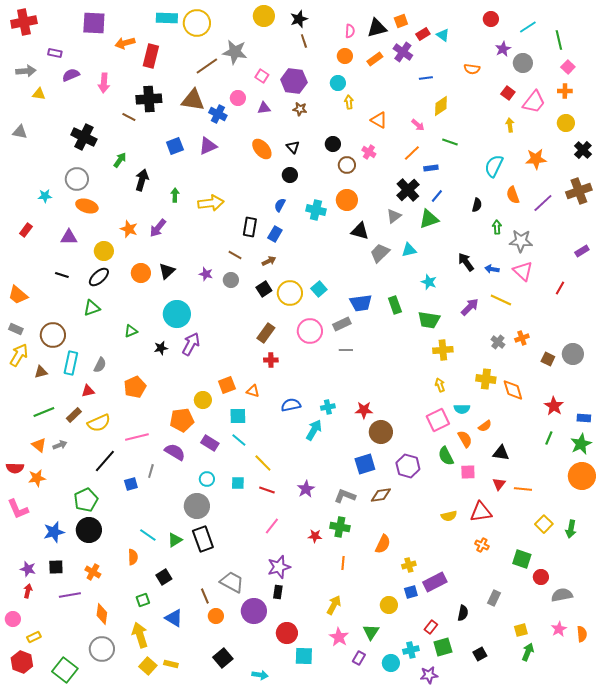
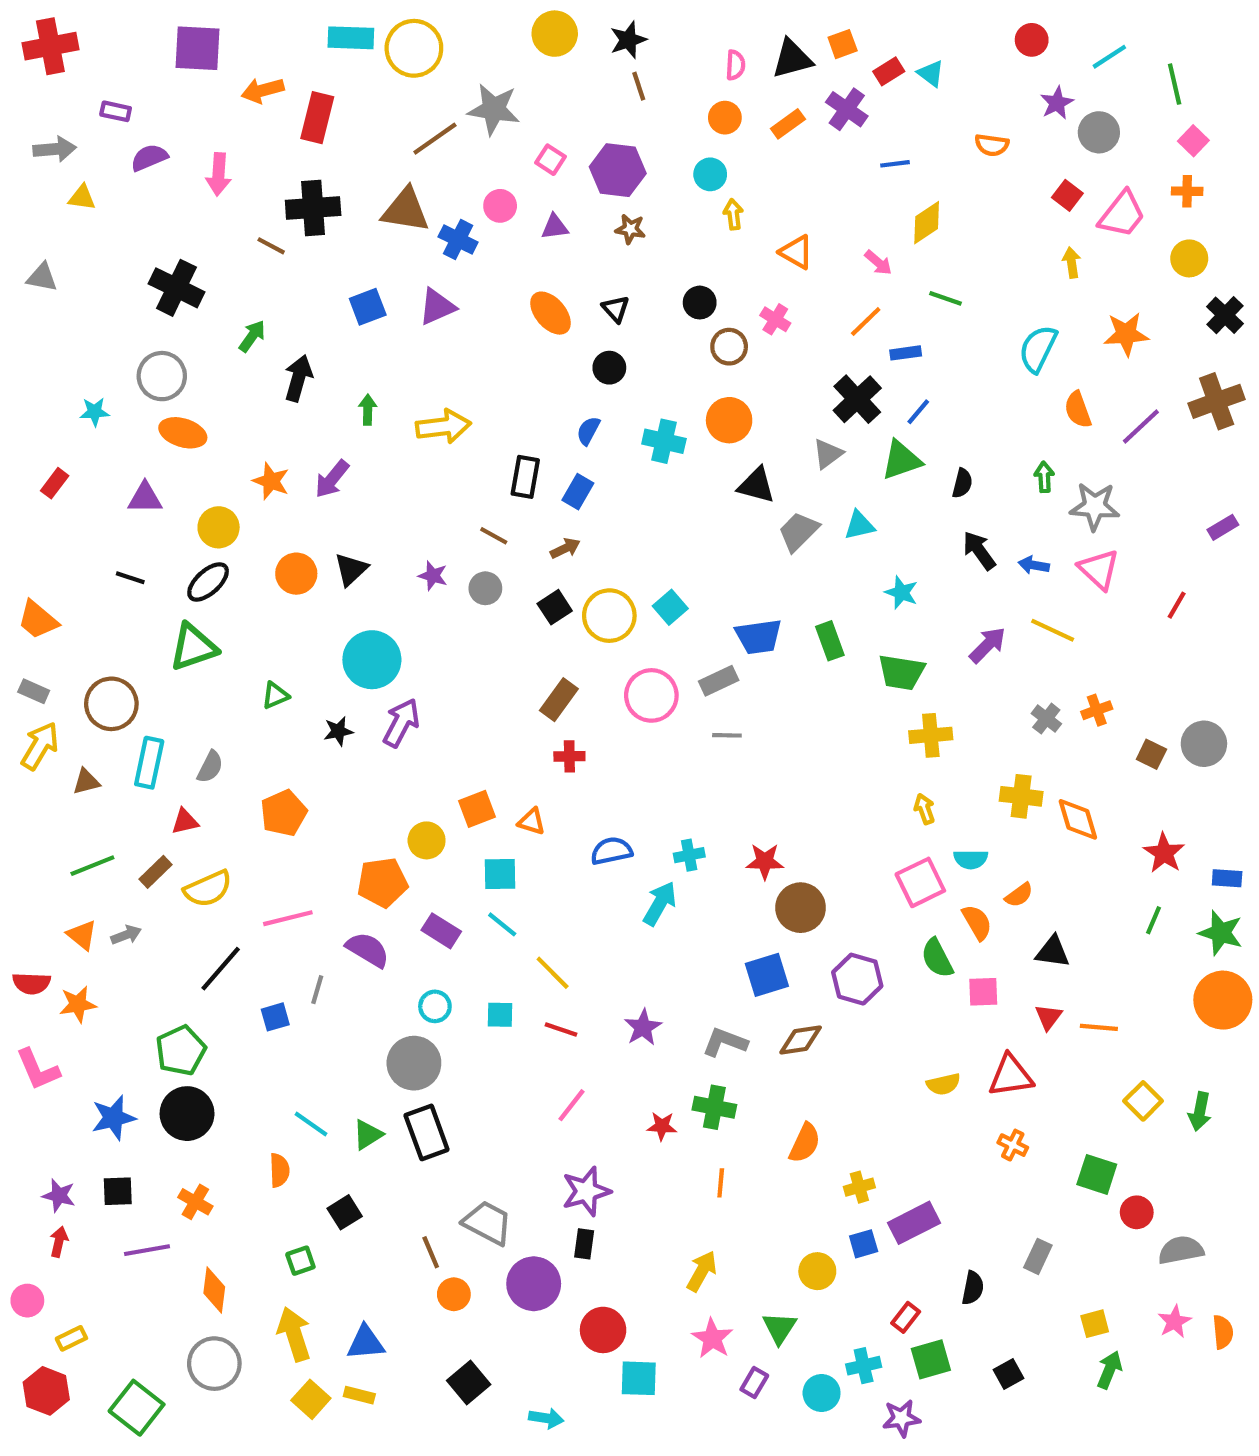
black semicircle: (477, 205) -> (962, 483), moved
green triangle: (92, 308) -> (193, 647), size x1.4
green star: (581, 444) -> (1221, 933), turned -30
blue triangle: (174, 618) -> (366, 1343), moved, turned -36

